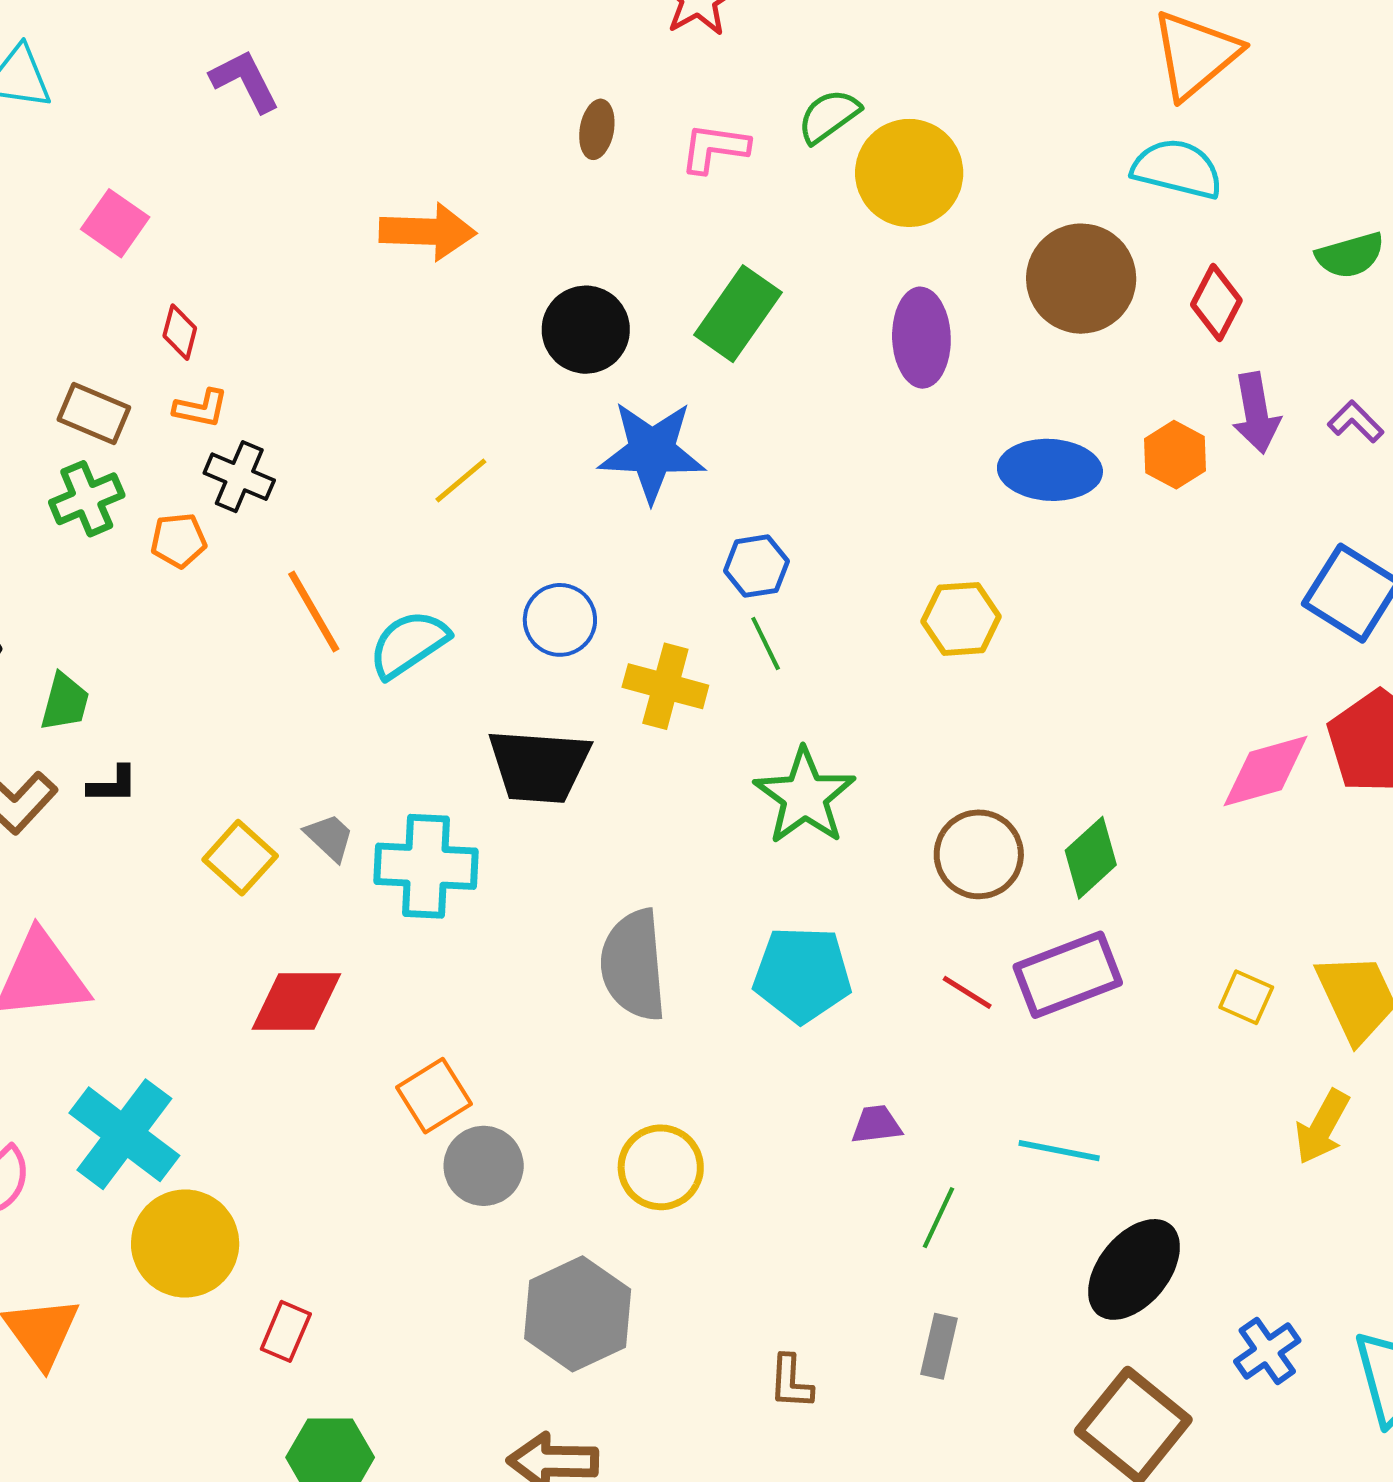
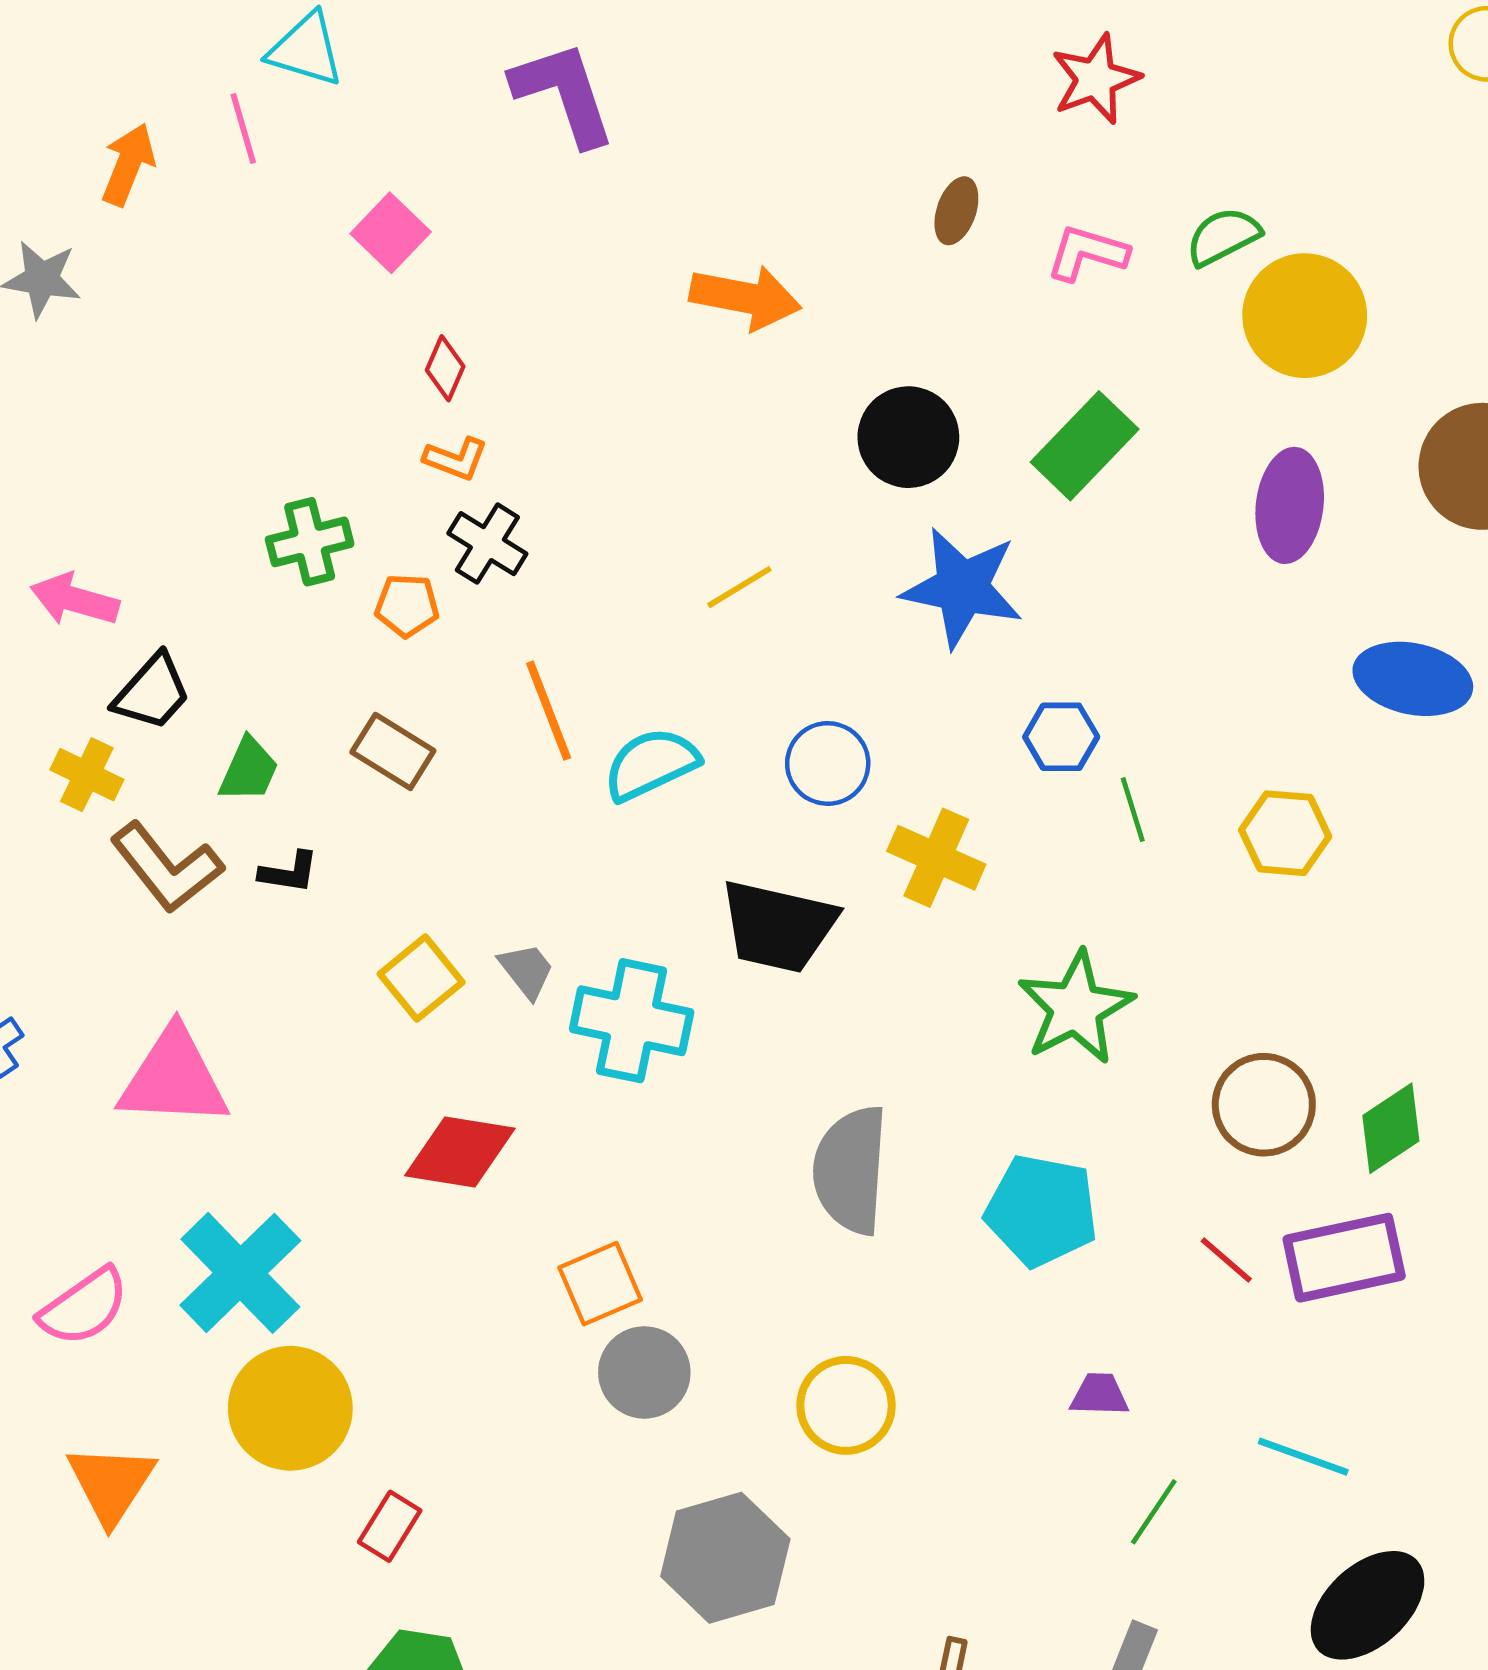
purple L-shape: (245, 81) -> (564, 93), size x1.4
brown rectangle: (94, 413) -> (393, 751), moved
green line: (766, 644) -> (1133, 810), moved

